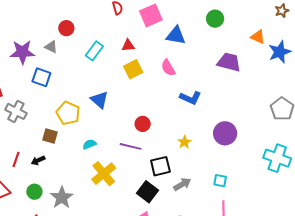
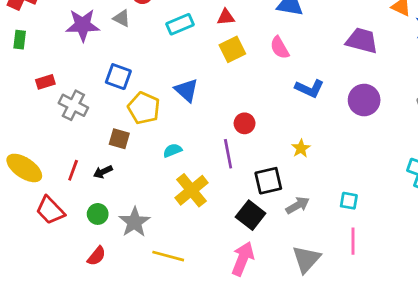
cyan rectangle: (94, 51) -> (180, 24), turned 30
blue square: (41, 77) -> (118, 77), moved
purple circle: (225, 133) -> (364, 100), moved
purple line: (131, 146) -> (228, 154), turned 65

